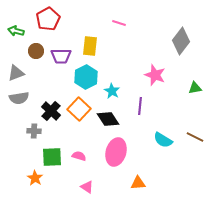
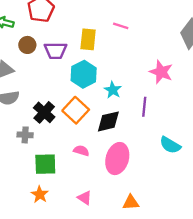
pink line: (119, 23) -> (121, 26), moved
black diamond: (108, 119) -> (108, 121), turned -70
pink semicircle: (79, 156) -> (81, 151), moved
orange star: (35, 178) -> (40, 194), moved
orange triangle: (138, 183) -> (131, 202), moved

